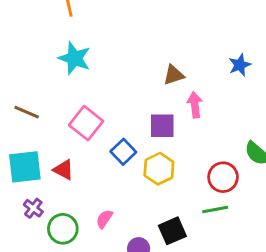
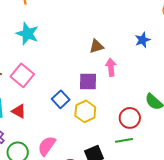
pink square: (86, 123) -> (22, 75), moved
pink semicircle: (104, 219) -> (47, 146), size x1.5

